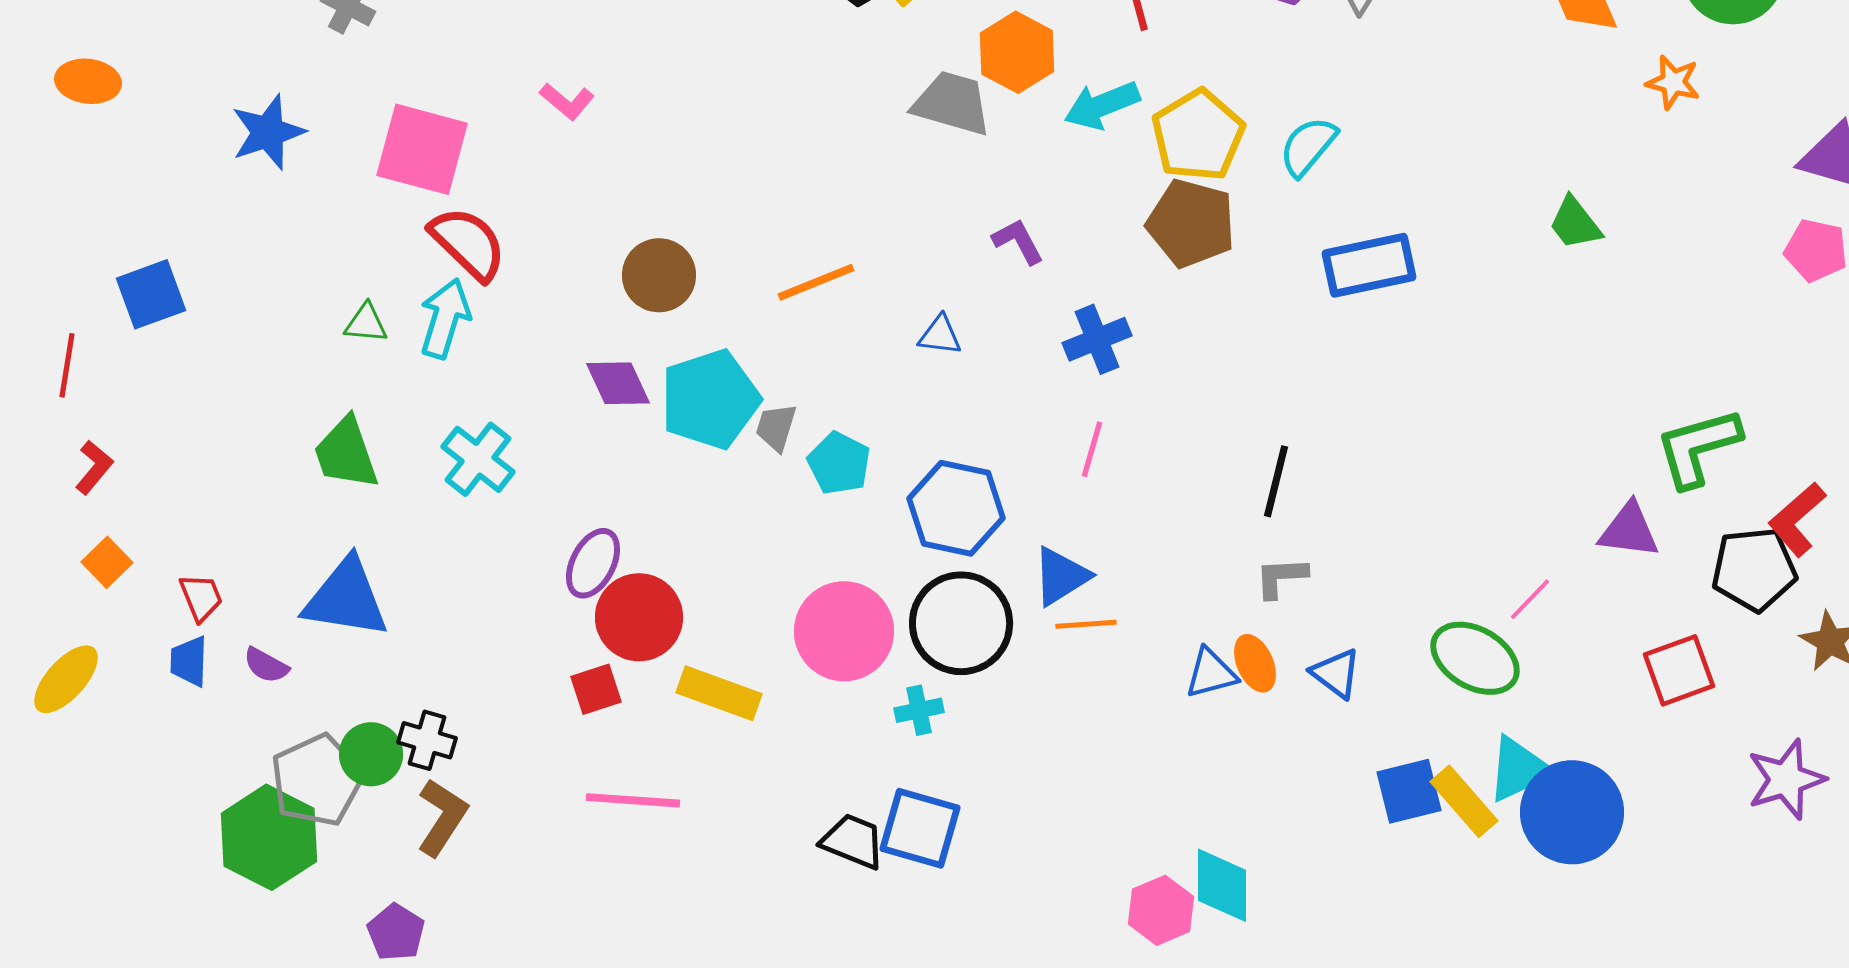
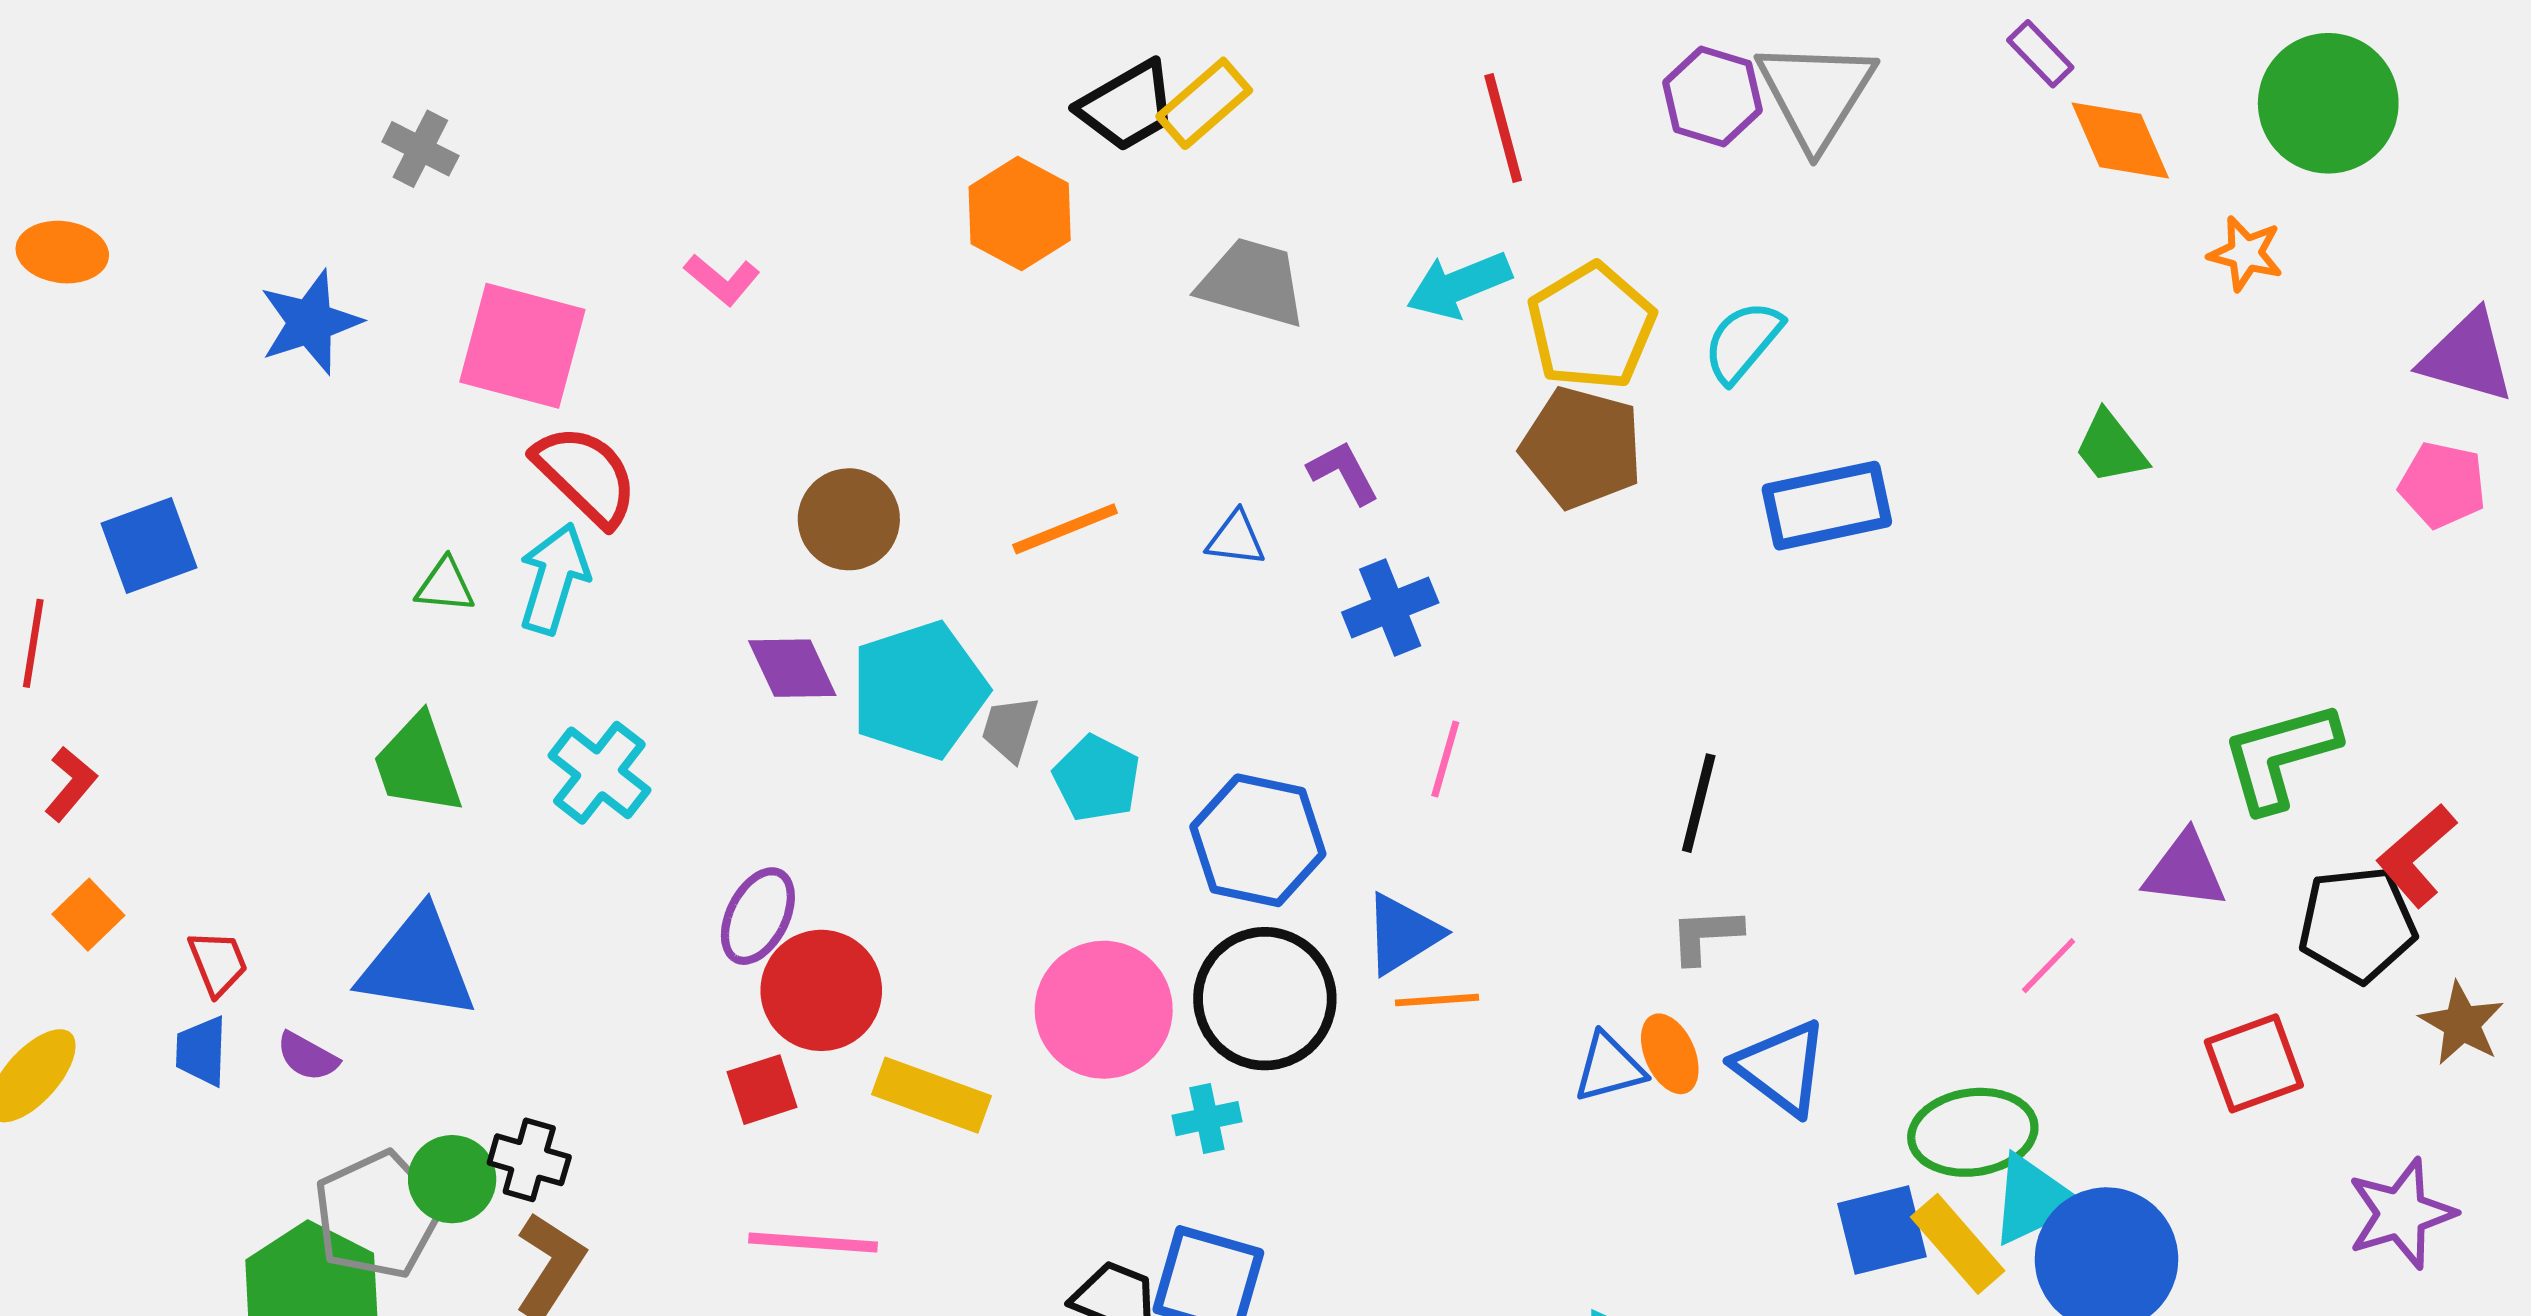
orange hexagon: (1017, 52) -> (1020, 214), moved
blue triangle: (940, 335) -> (1236, 539), moved
blue cross: (1097, 339) -> (1390, 607), moved
green ellipse: (1475, 658) -> (1973, 1132), moved, turned -38
blue triangle: (1336, 673) -> (1781, 1068), size x1.4

